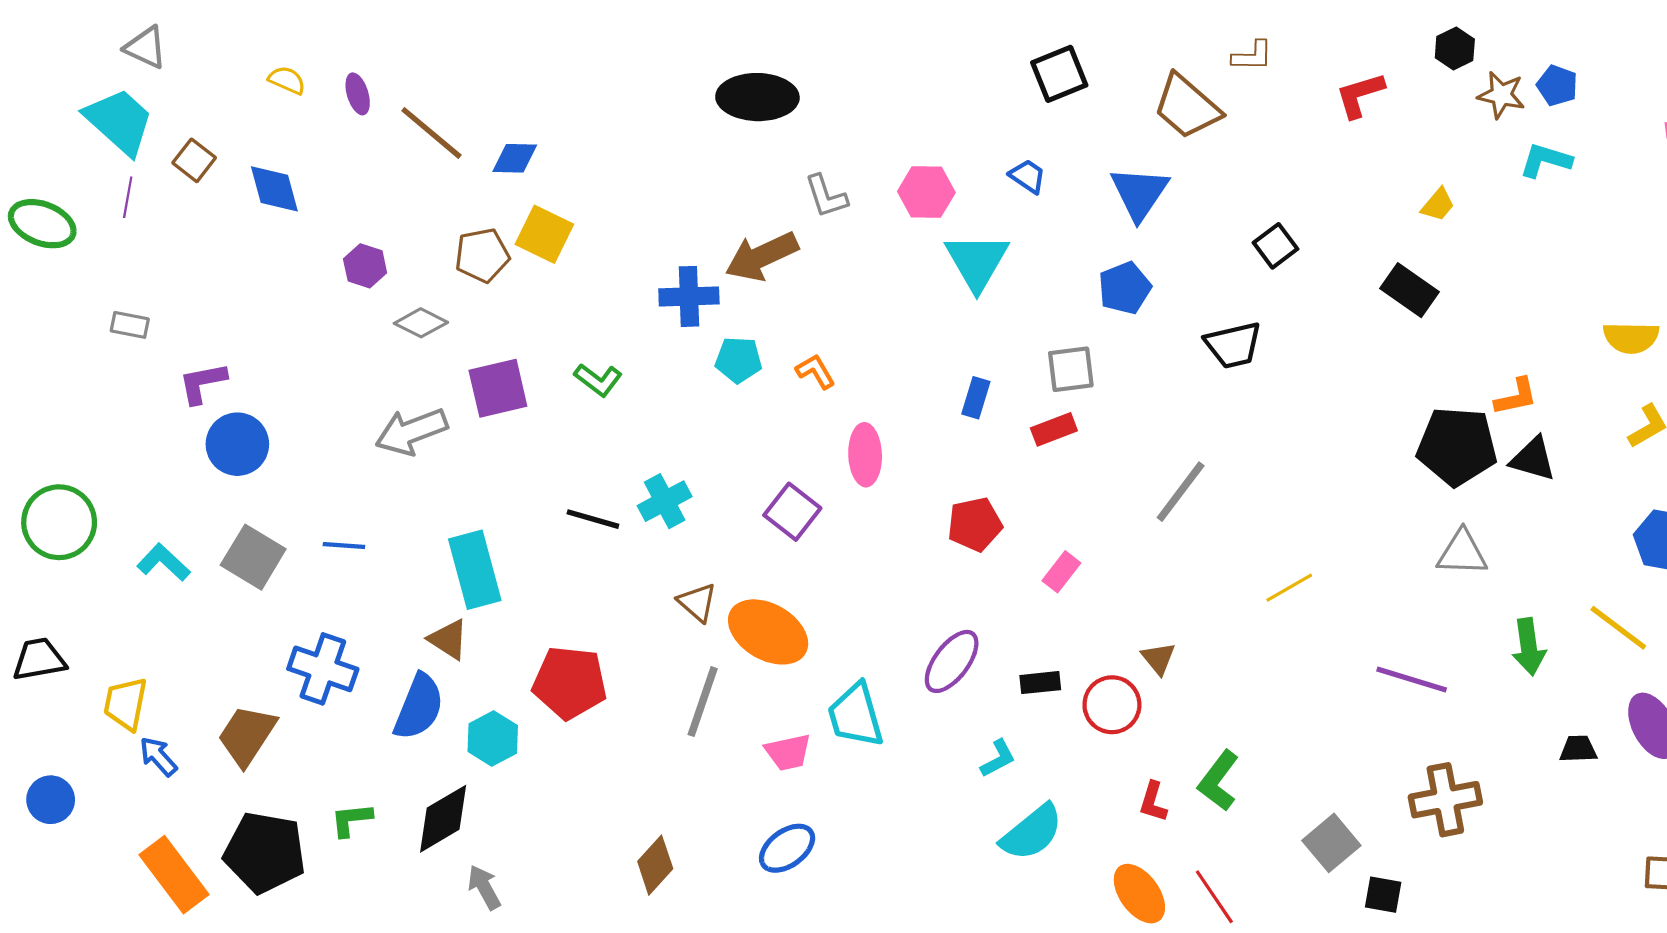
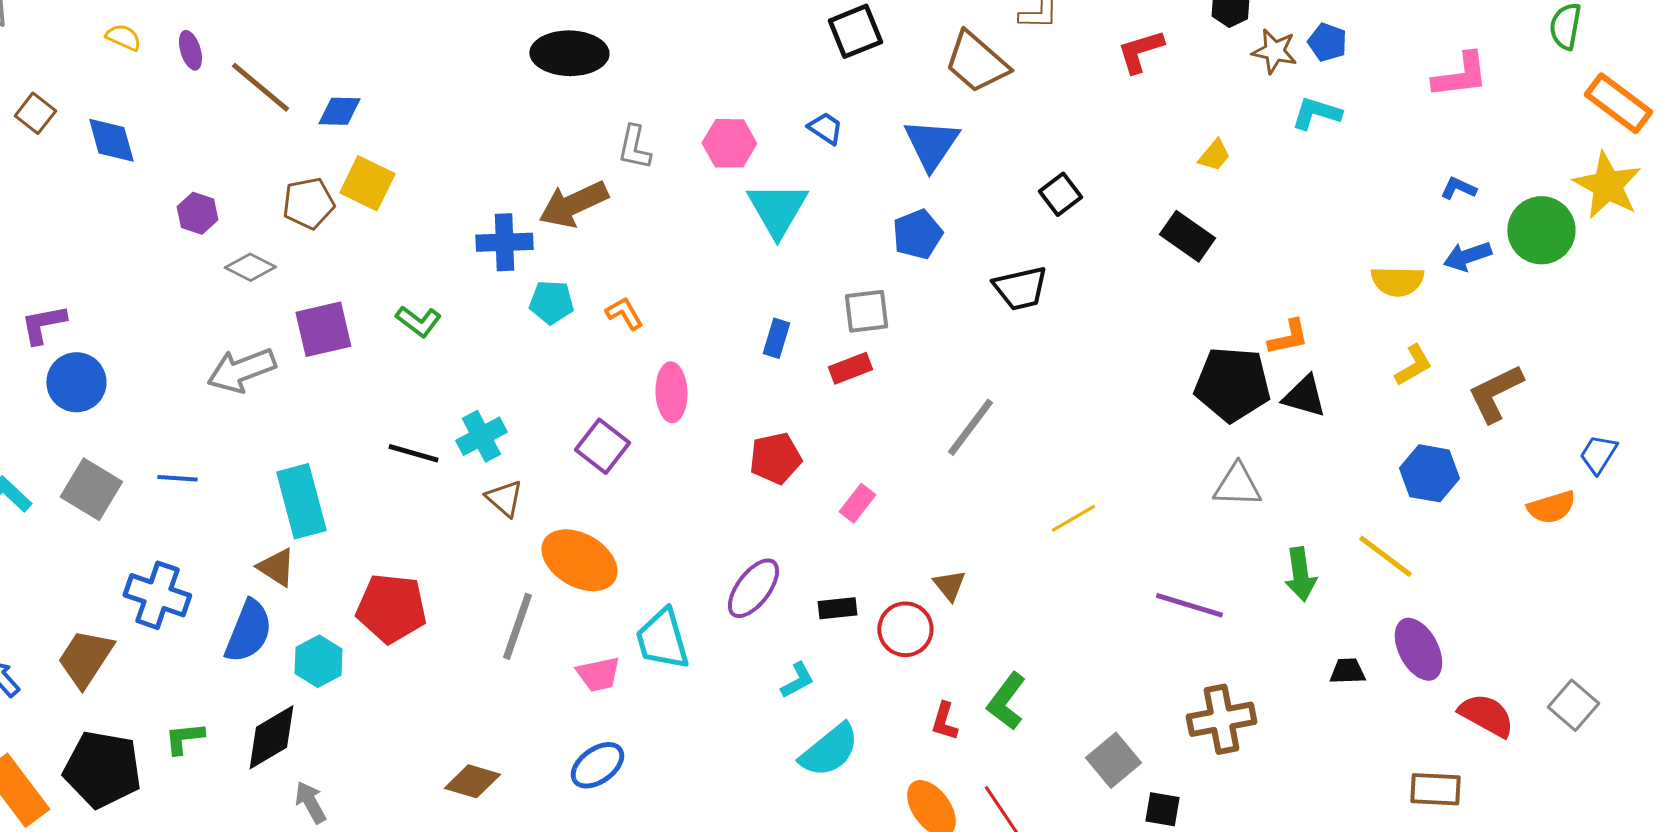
gray L-shape: (826, 196) -> (634, 147), turned 30
brown triangle: (697, 602) -> (504, 498), moved
brown diamond: (655, 865) -> (472, 781), turned 64

